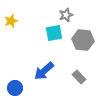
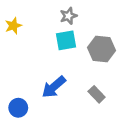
gray star: (66, 15) -> (68, 16), moved

